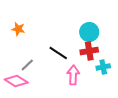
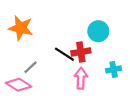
orange star: (18, 29) -> (21, 28), size x1.6
red cross: (89, 51) -> (81, 52), moved

